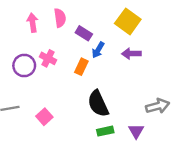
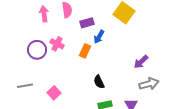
purple rectangle: (84, 33) -> (87, 23), turned -48
purple arrow: (131, 54) -> (141, 62), moved, turned -42
black semicircle: (98, 104) -> (99, 82), size x0.6

